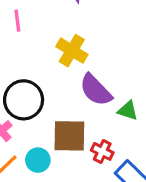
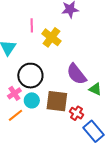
yellow cross: (72, 51) -> (51, 37), moved
cyan circle: (38, 160) -> (32, 100), moved

